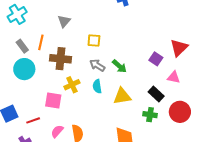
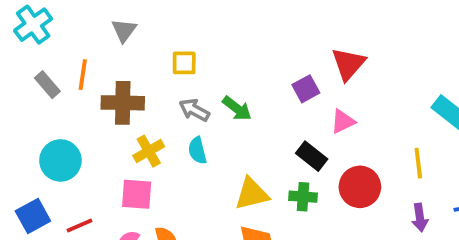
purple square: (156, 59) -> (306, 89), turned 32
cyan circle: (24, 69) -> (60, 160), moved
pink triangle: (174, 77) -> (343, 121), turned -32
yellow triangle: (122, 96) -> (252, 194), moved
pink square: (53, 101) -> (137, 194), moved

